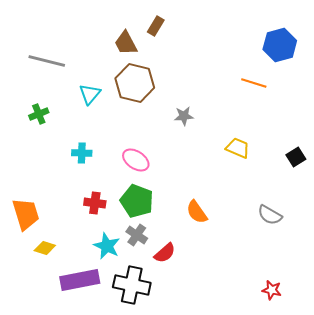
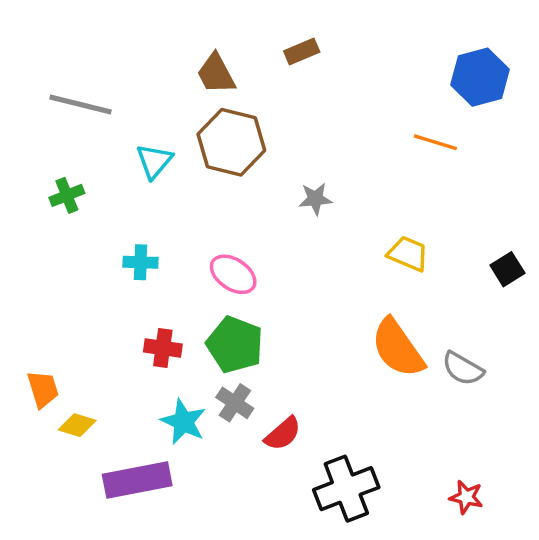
brown rectangle: (156, 26) -> (302, 51), moved, turned 36
orange semicircle: (197, 212) -> (398, 348), moved, size x1.5
orange trapezoid: (26, 214) -> (43, 389), moved, size x0.7
black cross: (132, 285) -> (346, 489), moved, turned -33

